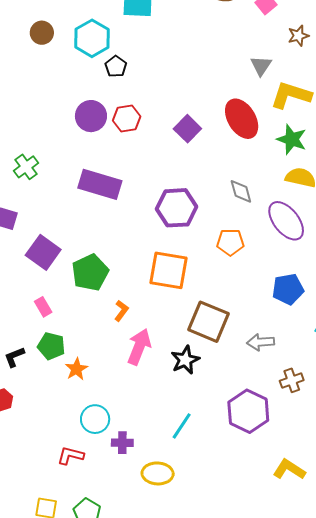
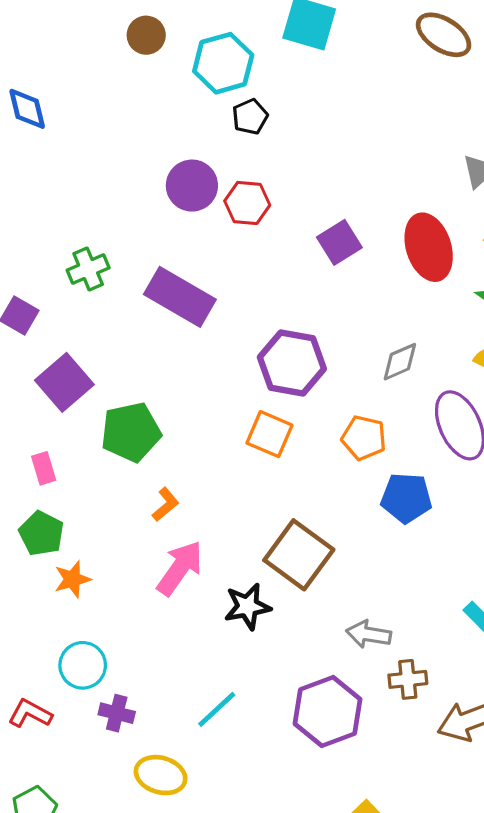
green cross: (26, 167) -> (88, 269), moved
gray diamond: (241, 191) -> (400, 362), turned 68
orange square: (169, 270) -> (269, 434), moved, size x0.7
blue pentagon: (288, 289) -> (406, 498), moved
gray arrow: (261, 342) -> (369, 634), moved

